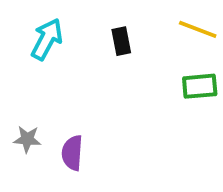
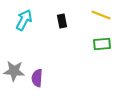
gray star: (27, 139) -> (14, 71), size x1.5

